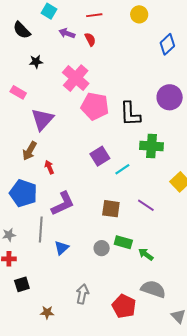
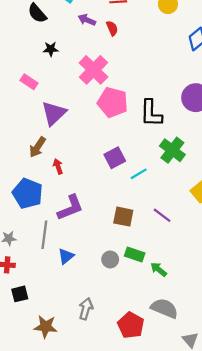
green cross: (151, 146) -> (172, 150), turned 30
brown star: (47, 312) -> (46, 327), size x1.5

